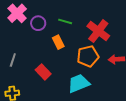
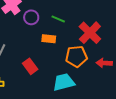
orange rectangle: (58, 42) -> (49, 39), turned -64

